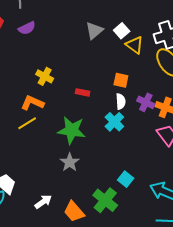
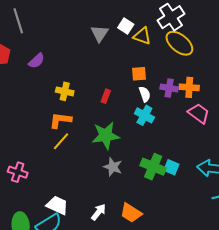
purple semicircle: (27, 28) -> (37, 61), moved
red rectangle: (83, 92) -> (106, 96), turned -64
green cross: (105, 200) -> (153, 167), moved

